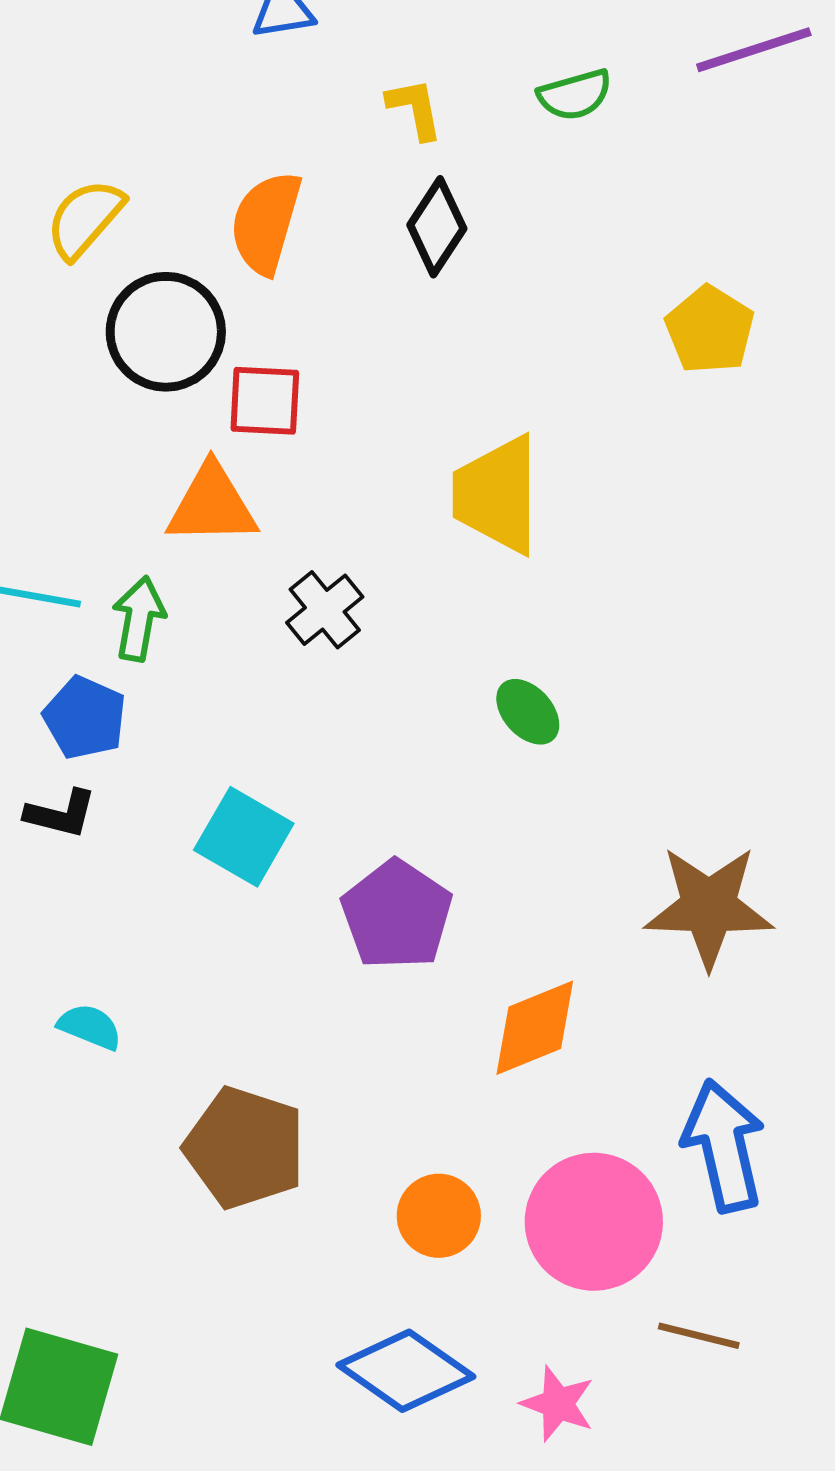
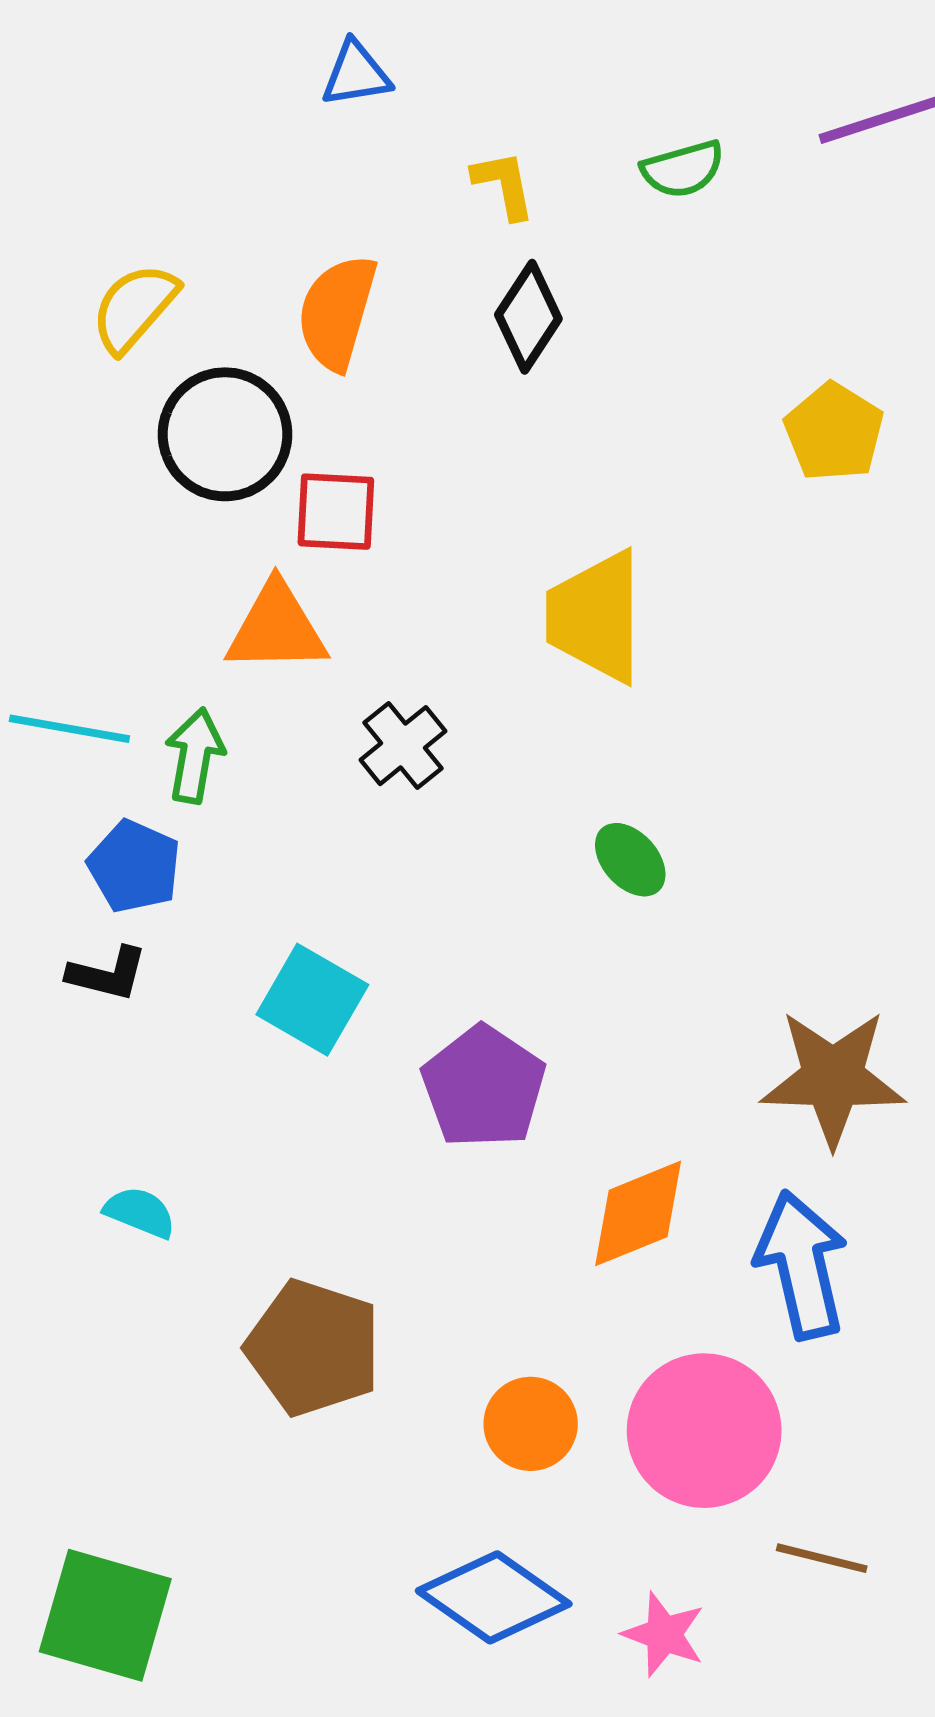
blue arrow: (724, 1146) -> (801, 1265), moved

